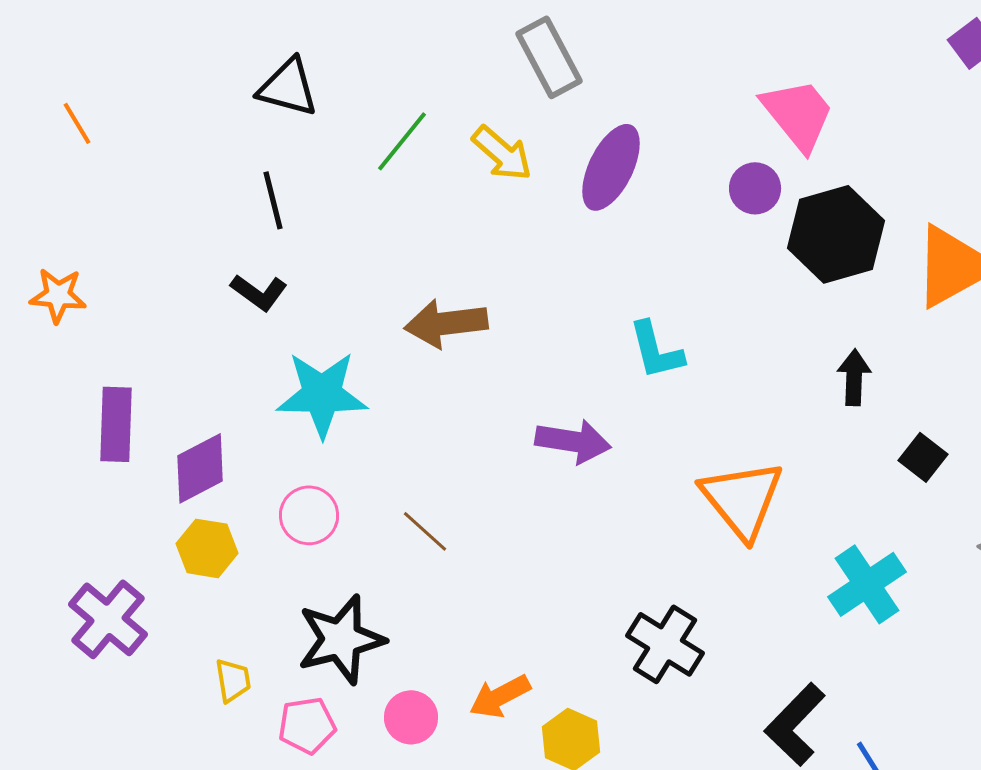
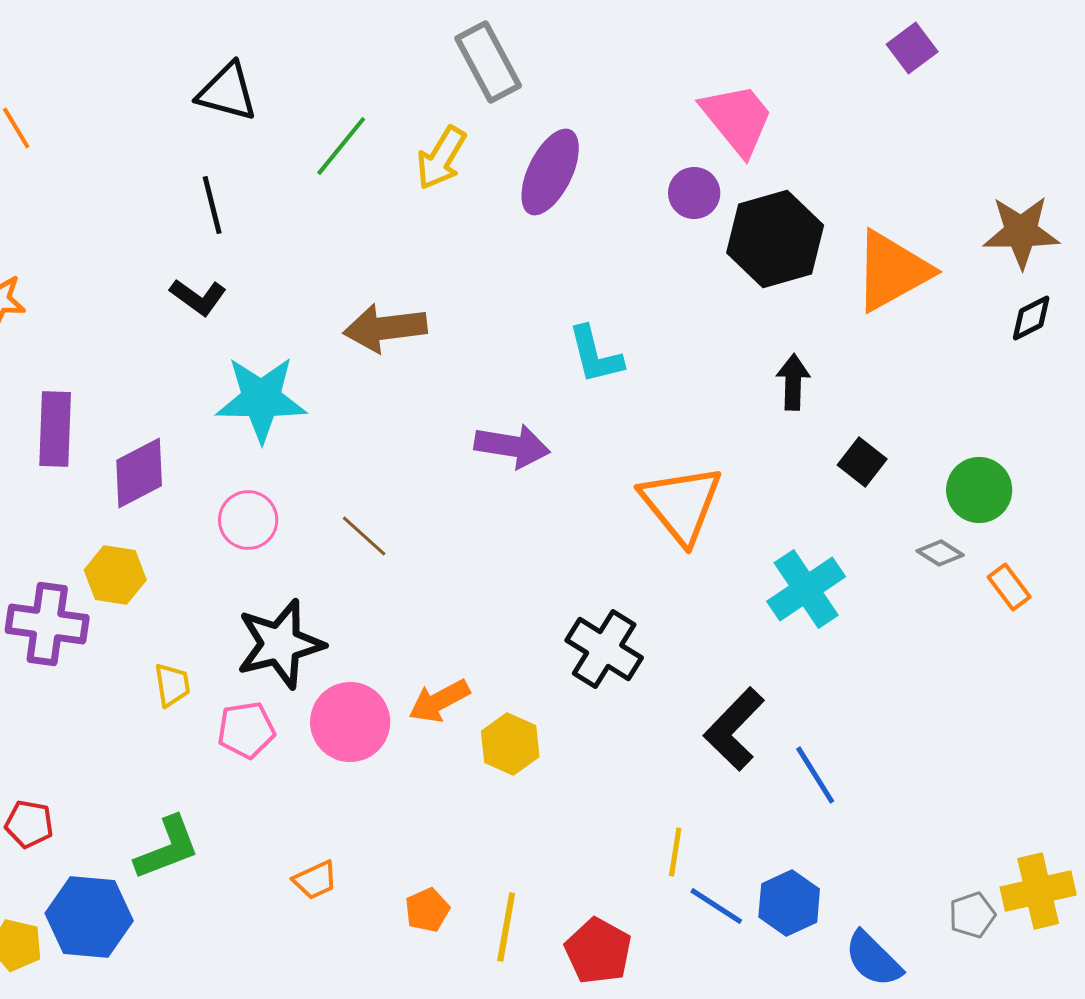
yellow arrow: (502, 153) -> (441, 158), turned 80
yellow hexagon: (207, 548) -> (115, 575), moved
purple cross: (108, 619) -> (47, 624), turned -32
pink circle: (411, 717) -> (350, 722), size x1.5

